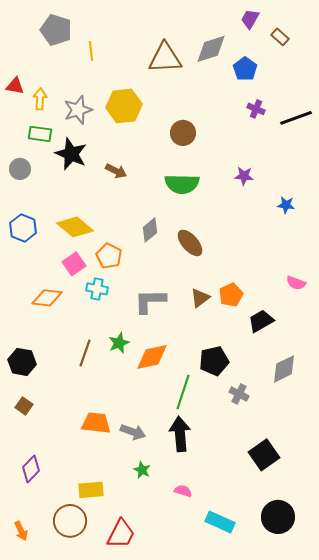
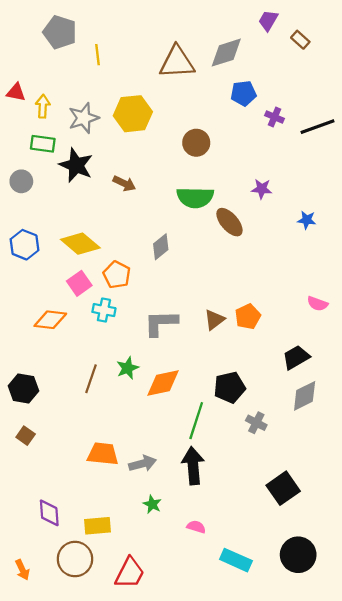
blue pentagon: (245, 69) -> (243, 93), moved, turned 30
brown ellipse: (190, 243) -> (229, 222), moved
black trapezoid: (261, 321) -> (296, 357), moved
gray arrow: (133, 432) -> (143, 464), turned -35
purple diamond: (31, 469) -> (49, 513), moved, turned -48

